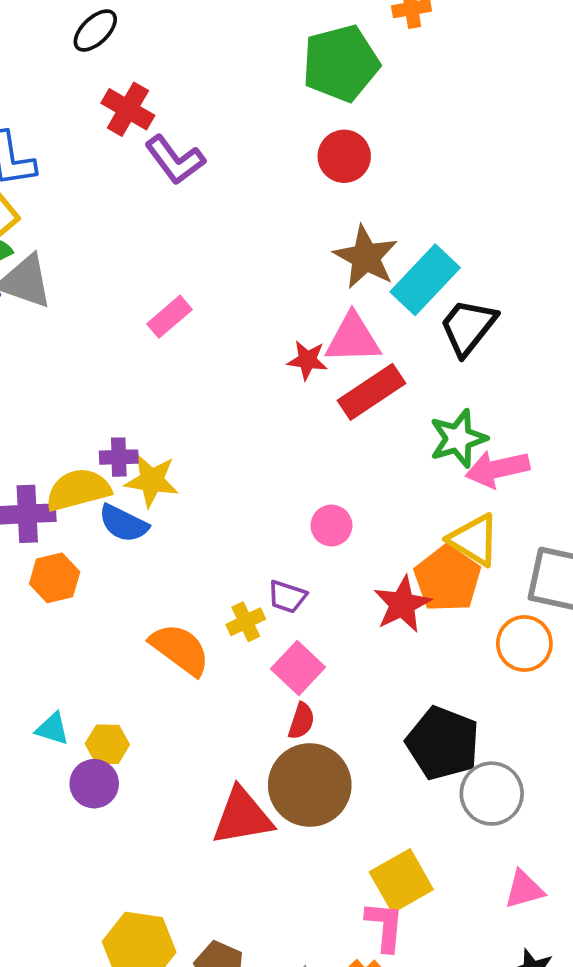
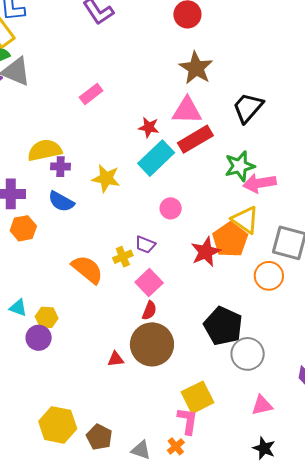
cyan rectangle: (425, 280) -> (156, 158), moved
red star: (307, 360) -> (149, 127), moved
yellow star: (152, 481) -> (106, 178), moved
yellow semicircle: (78, 490) -> (45, 150), moved
red triangle: (242, 817) -> (116, 359), size x0.5

